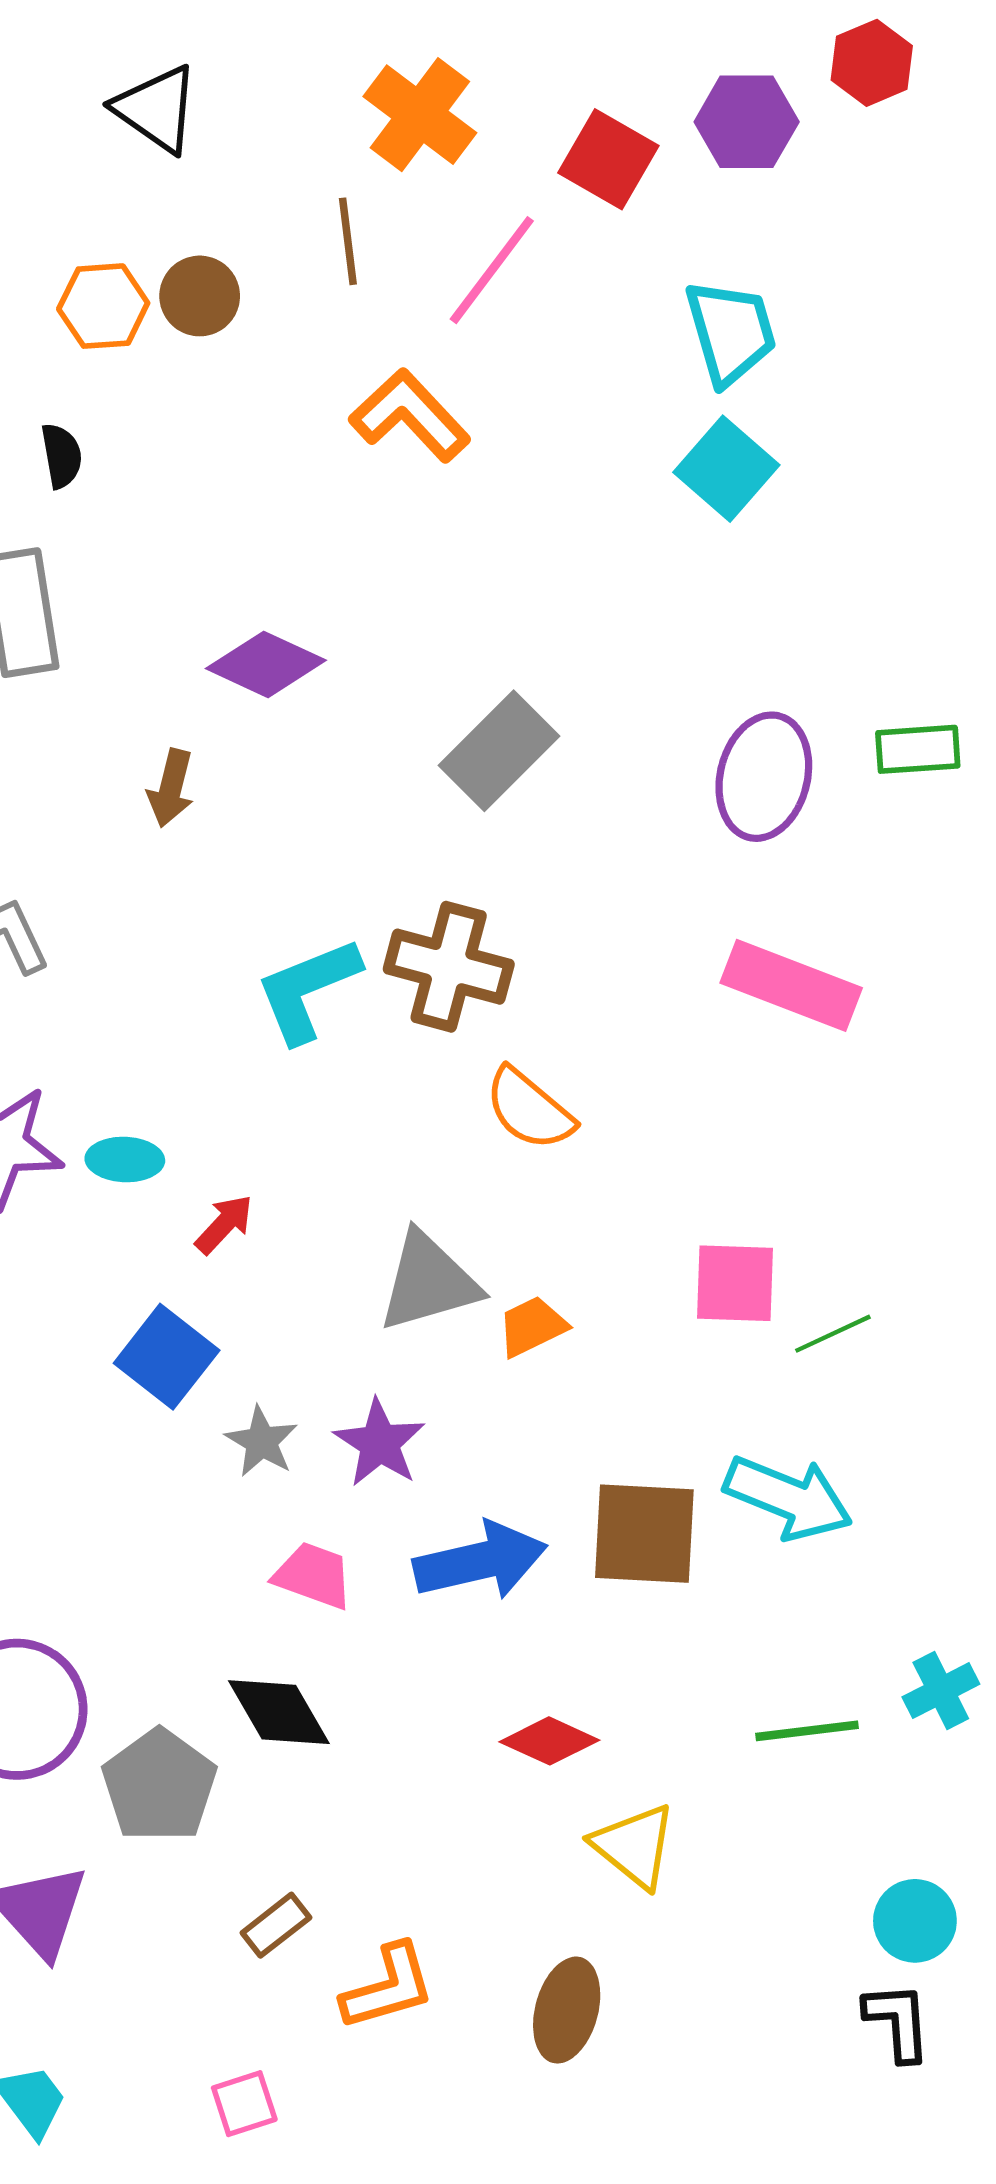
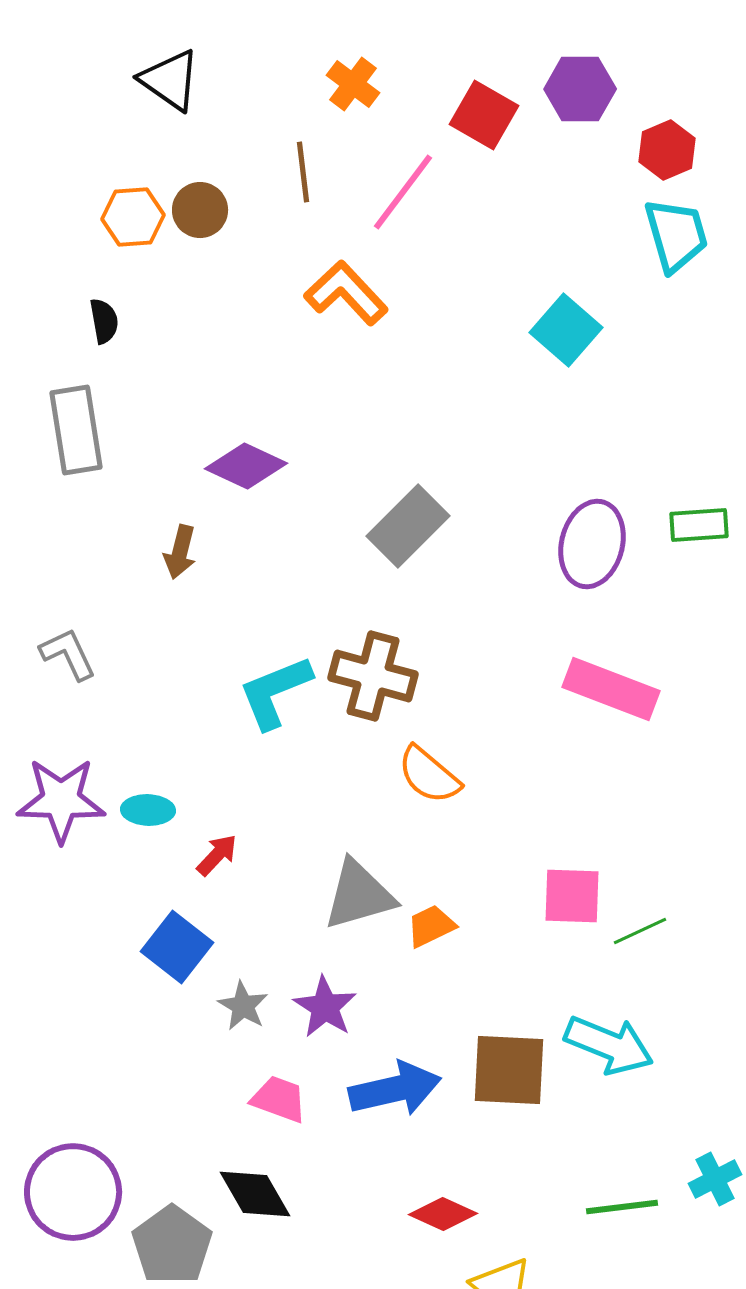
red hexagon: (872, 63) -> (667, 150), moved
orange cross: (420, 115) -> (353, 84), size x0.7
cyan trapezoid: (731, 332) -> (676, 235), moved

